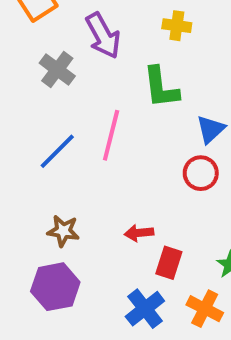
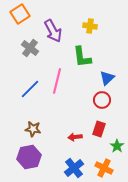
red arrow: (139, 233) -> (75, 137), moved
red rectangle: (169, 263) -> (99, 129), moved

